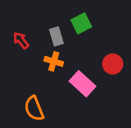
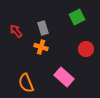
green square: (81, 23) -> (77, 17), moved
pink rectangle: (83, 84) -> (64, 77), moved

